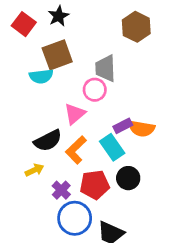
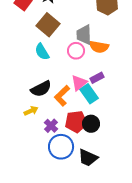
brown square: (57, 55) -> (48, 25), turned -30
cyan semicircle: (41, 76) -> (42, 52), moved, turned 66
pink triangle: (75, 114) -> (79, 83), moved
orange semicircle: (142, 129) -> (99, 47), moved
black circle: (128, 178) -> (91, 124), moved

